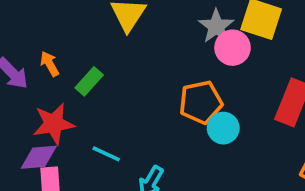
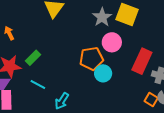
pink circle: (233, 48) -> (112, 42), moved
green rectangle: (89, 81) -> (33, 58), moved

